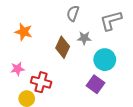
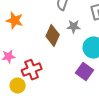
red cross: (41, 82) -> (32, 70), turned -36

